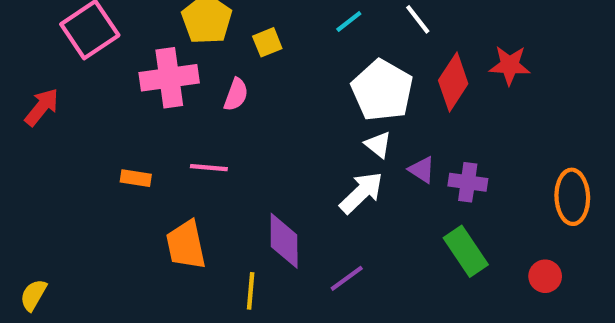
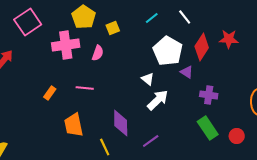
white triangle: (378, 145) -> (148, 79), moved
purple triangle: (422, 170) -> (187, 72), moved
orange rectangle: (136, 178) -> (50, 93), turned -64
red circle: (545, 276) -> (237, 136), moved
yellow line: (251, 291) -> (105, 147), turned -30

